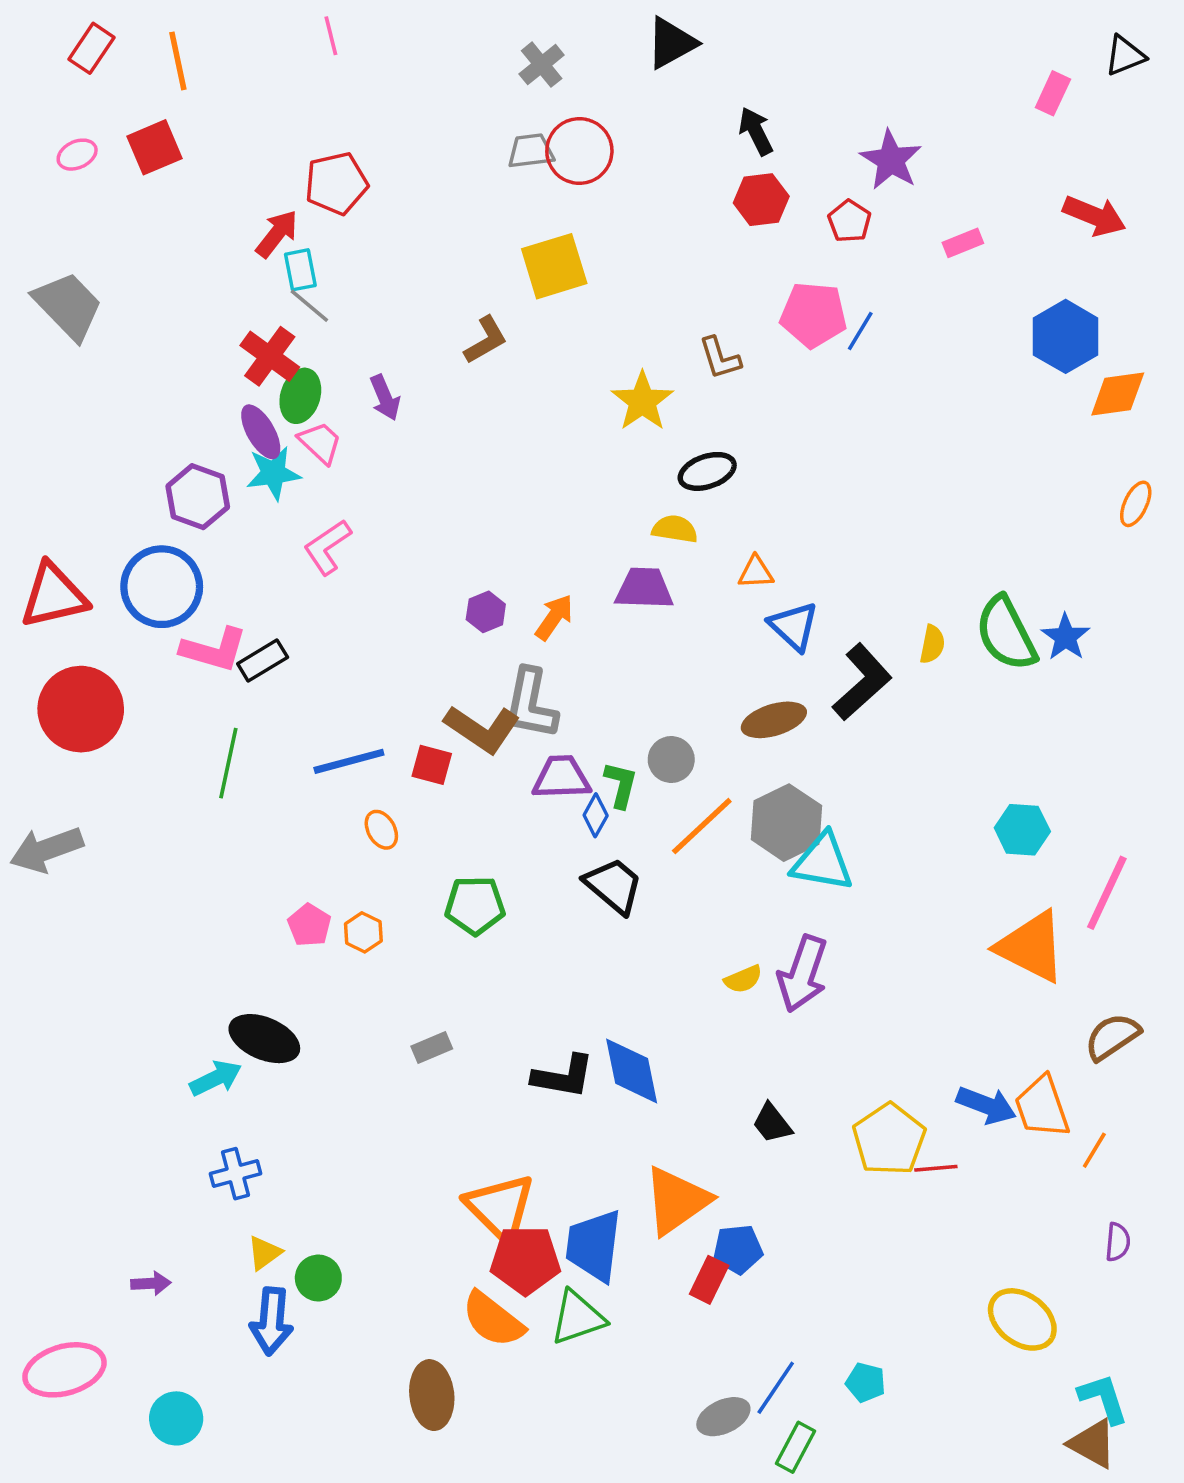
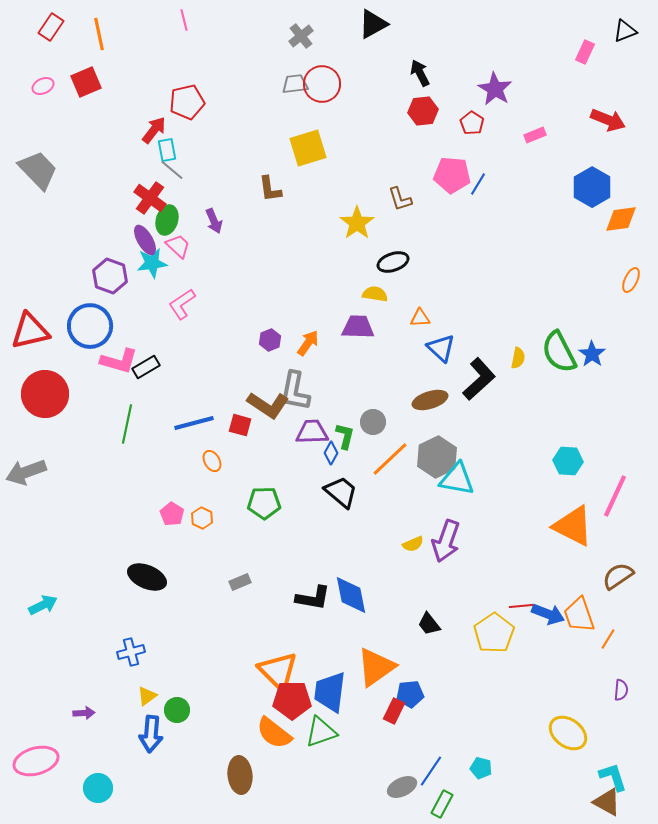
brown L-shape: (486, 340) -> (270, 189), turned 112
cyan arrow: (216, 1078) -> (43, 605), moved
red line: (936, 1168) -> (521, 606), moved

